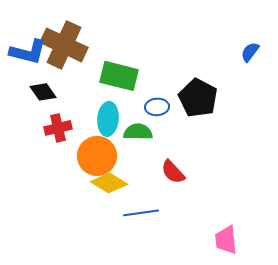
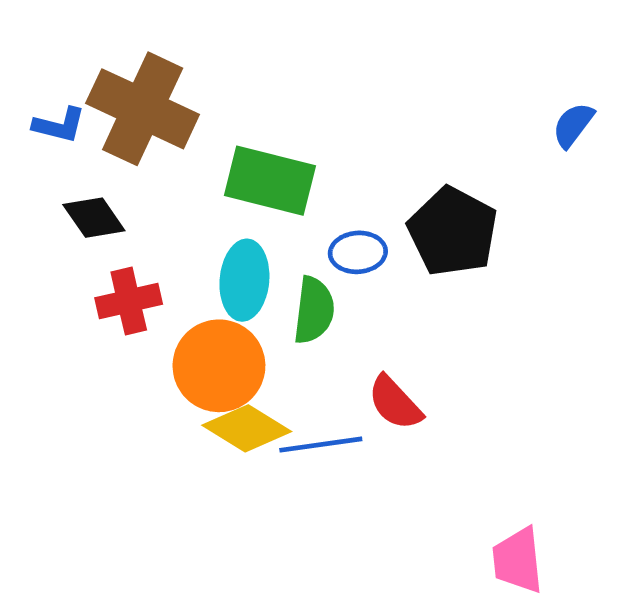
blue L-shape: (28, 52) -> (59, 125), size x0.6
green semicircle: (138, 132) -> (314, 310), turned 96
blue line: (141, 213) -> (321, 445), moved

